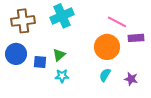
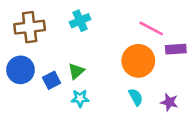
cyan cross: (62, 16) -> (80, 21), size x0.7
blue square: (40, 62) -> (52, 80), turned -32
cyan semicircle: (105, 75) -> (136, 97), turned 120

